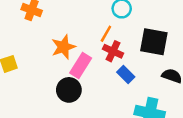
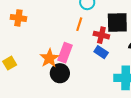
orange star: (63, 47) -> (49, 58), moved
red cross: (113, 51) -> (101, 35), moved

